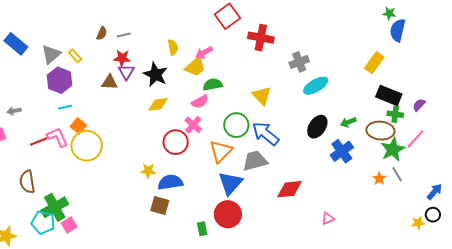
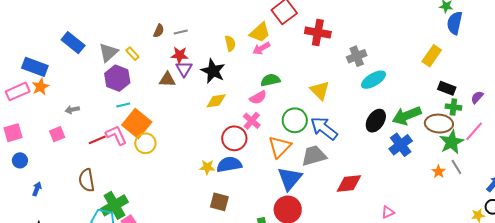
yellow trapezoid: (195, 67) -> (260, 32), moved
black rectangle: (389, 95) -> (447, 88), size x0.7
green arrow: (348, 122) -> (407, 116), size x1.8
orange square: (78, 126) -> (137, 124), size x1.8
yellow circle: (87, 146) -> (145, 143), size x0.7
blue semicircle: (170, 182) -> (229, 164), moved

